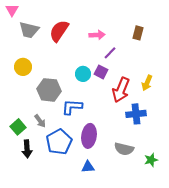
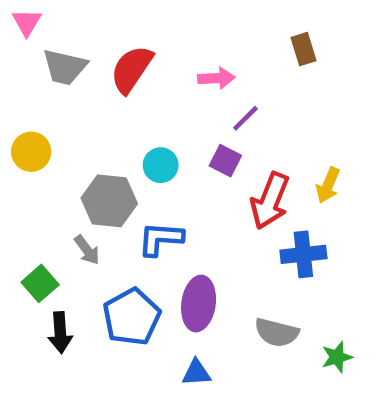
brown rectangle: (138, 33) -> (303, 49), moved, turned -32
yellow circle: (23, 67) -> (31, 152), moved
cyan circle: (83, 74) -> (161, 165), moved
gray arrow: (40, 121) -> (87, 250), moved

